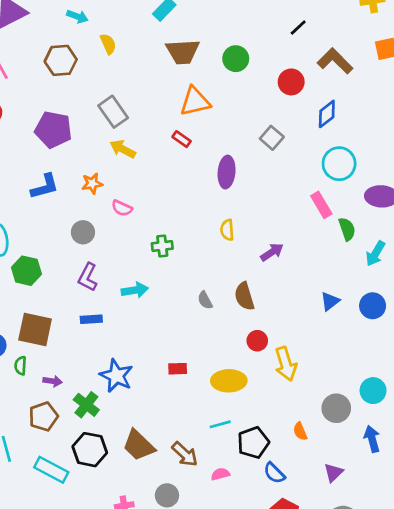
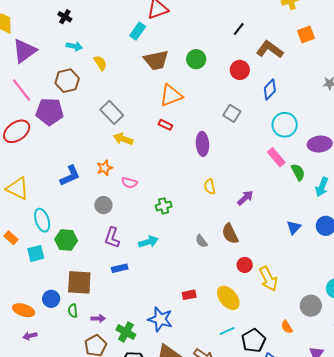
purple pentagon: (53, 130) -> (50, 112), moved
blue star: (116, 376) -> (160, 319), moved
yellow ellipse: (229, 381) -> (228, 298), turned 60

